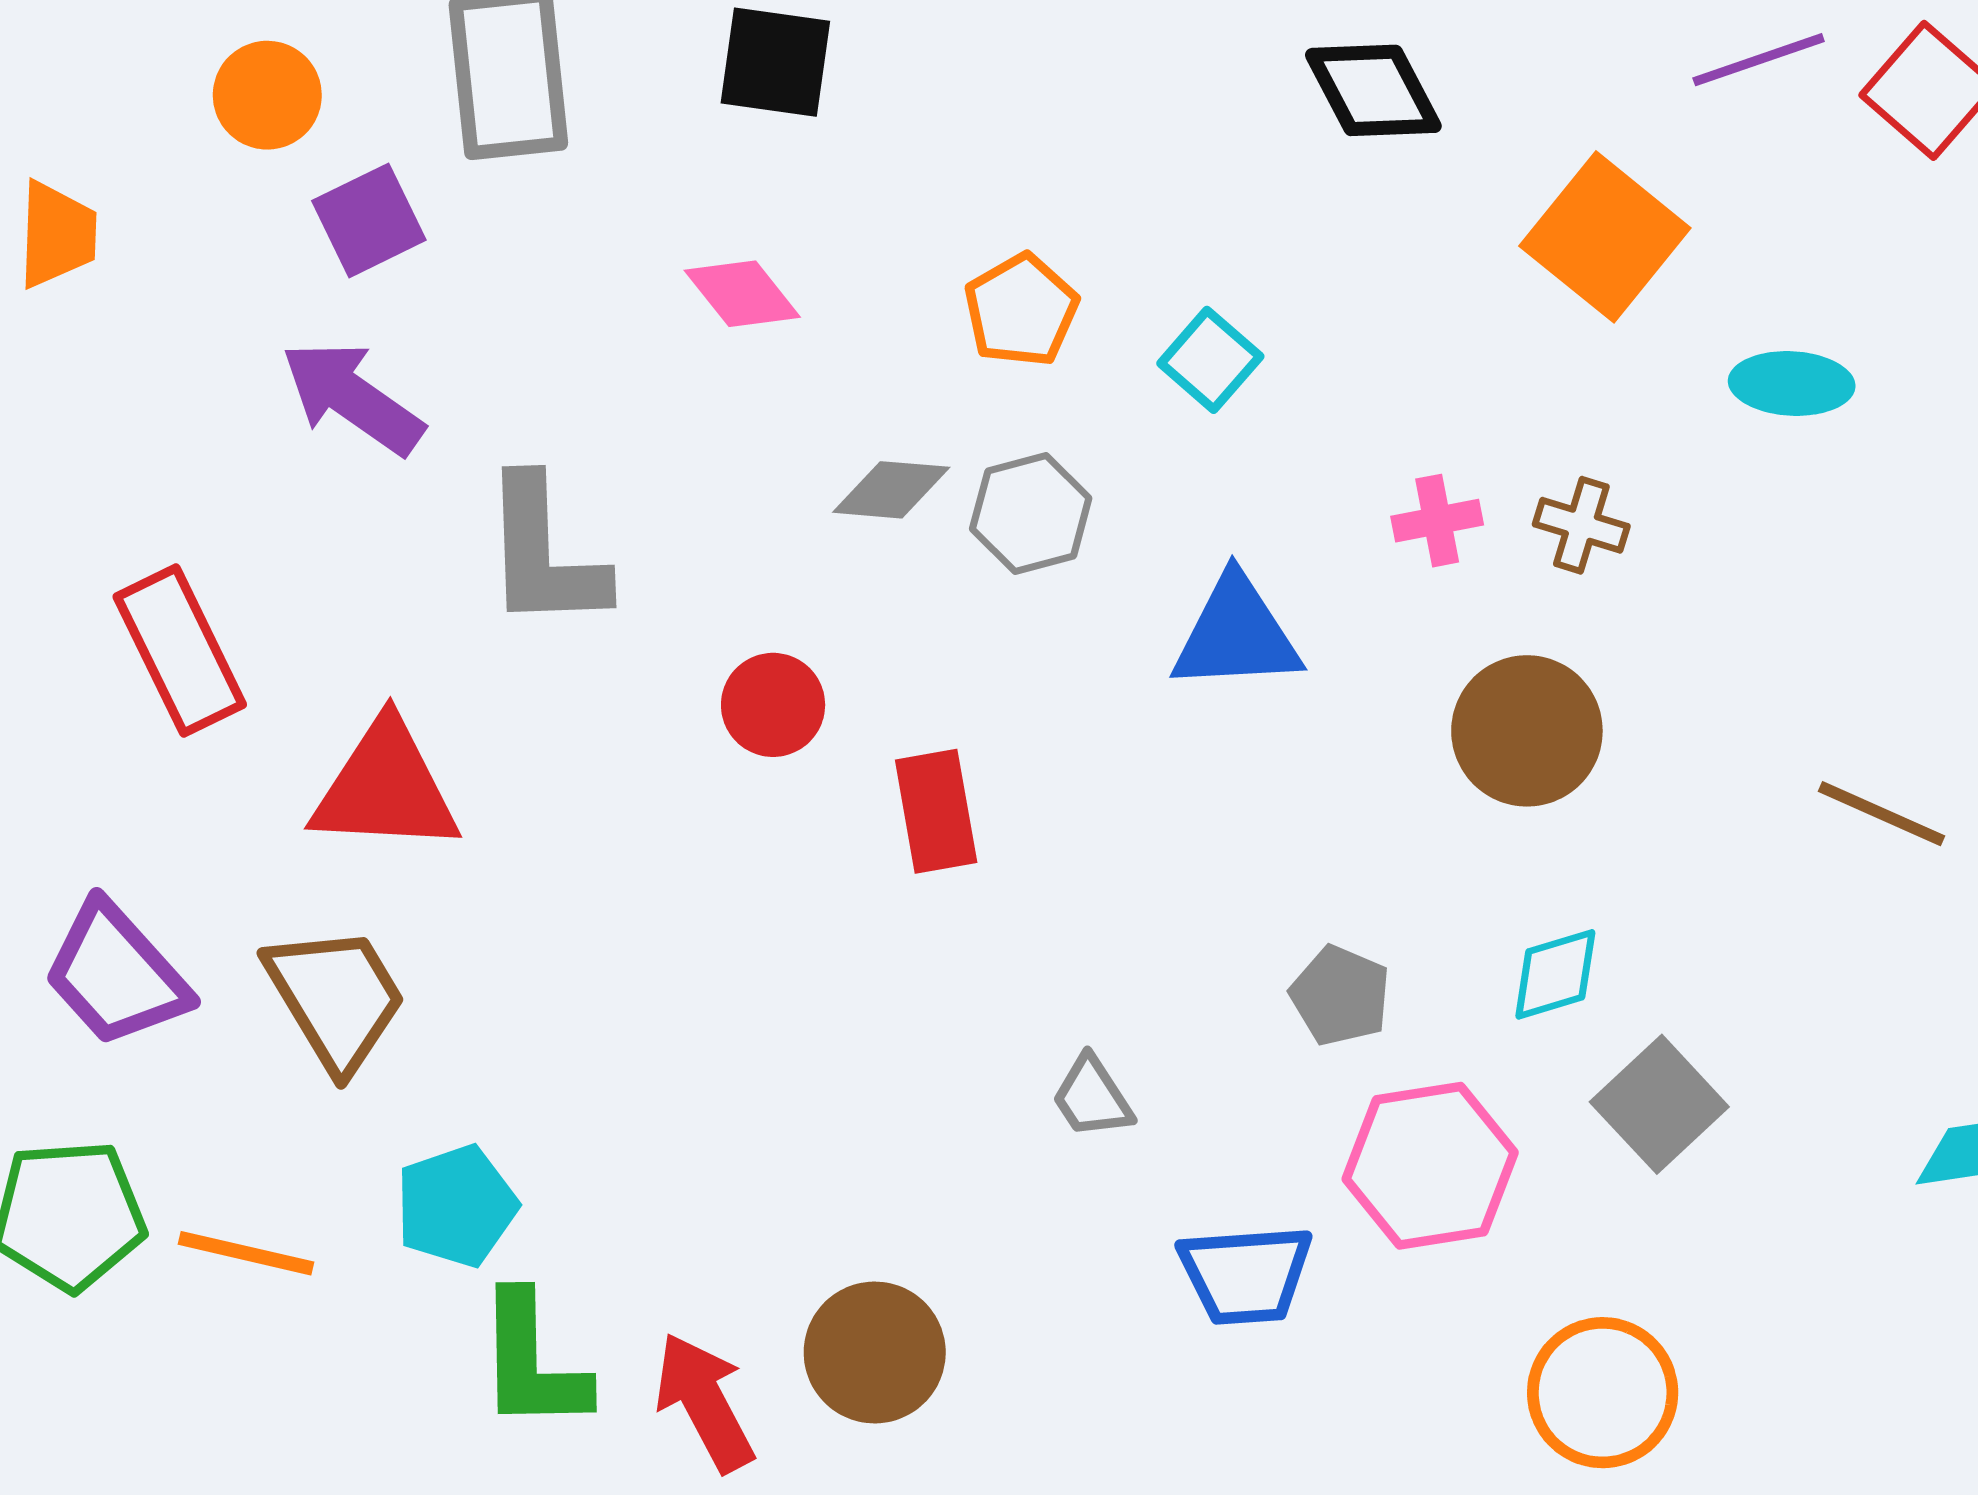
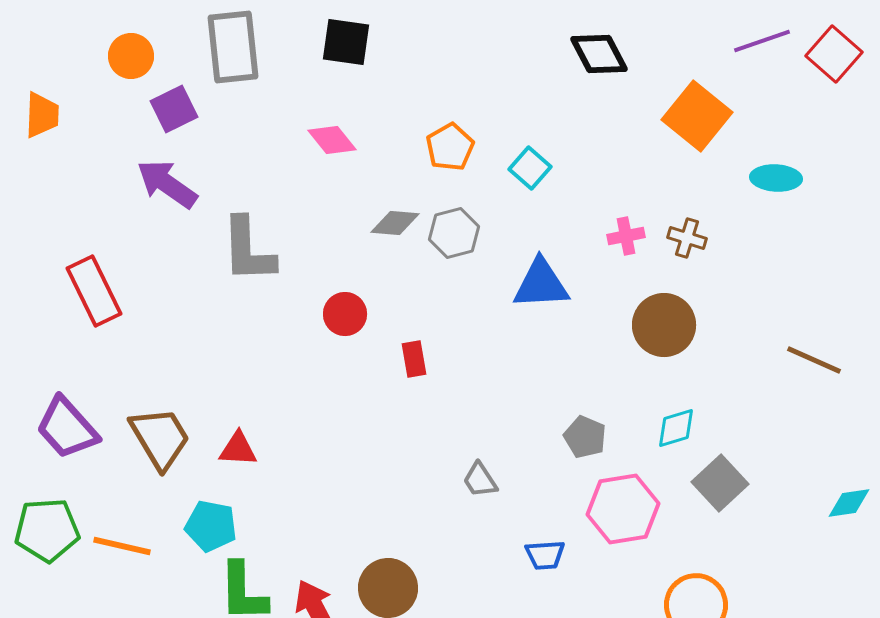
red triangle: (385, 788) -> (238, 449), moved, size x0.6
red rectangle: (936, 811) -> (414, 359), size x0.7
cyan pentagon: (456, 1206) -> (211, 526), turned 30
blue trapezoid: (1246, 1274) -> (545, 555), size x0.7

